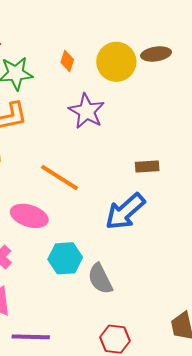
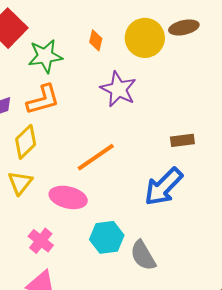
orange line: (60, 177) -> (96, 157), turned -63

